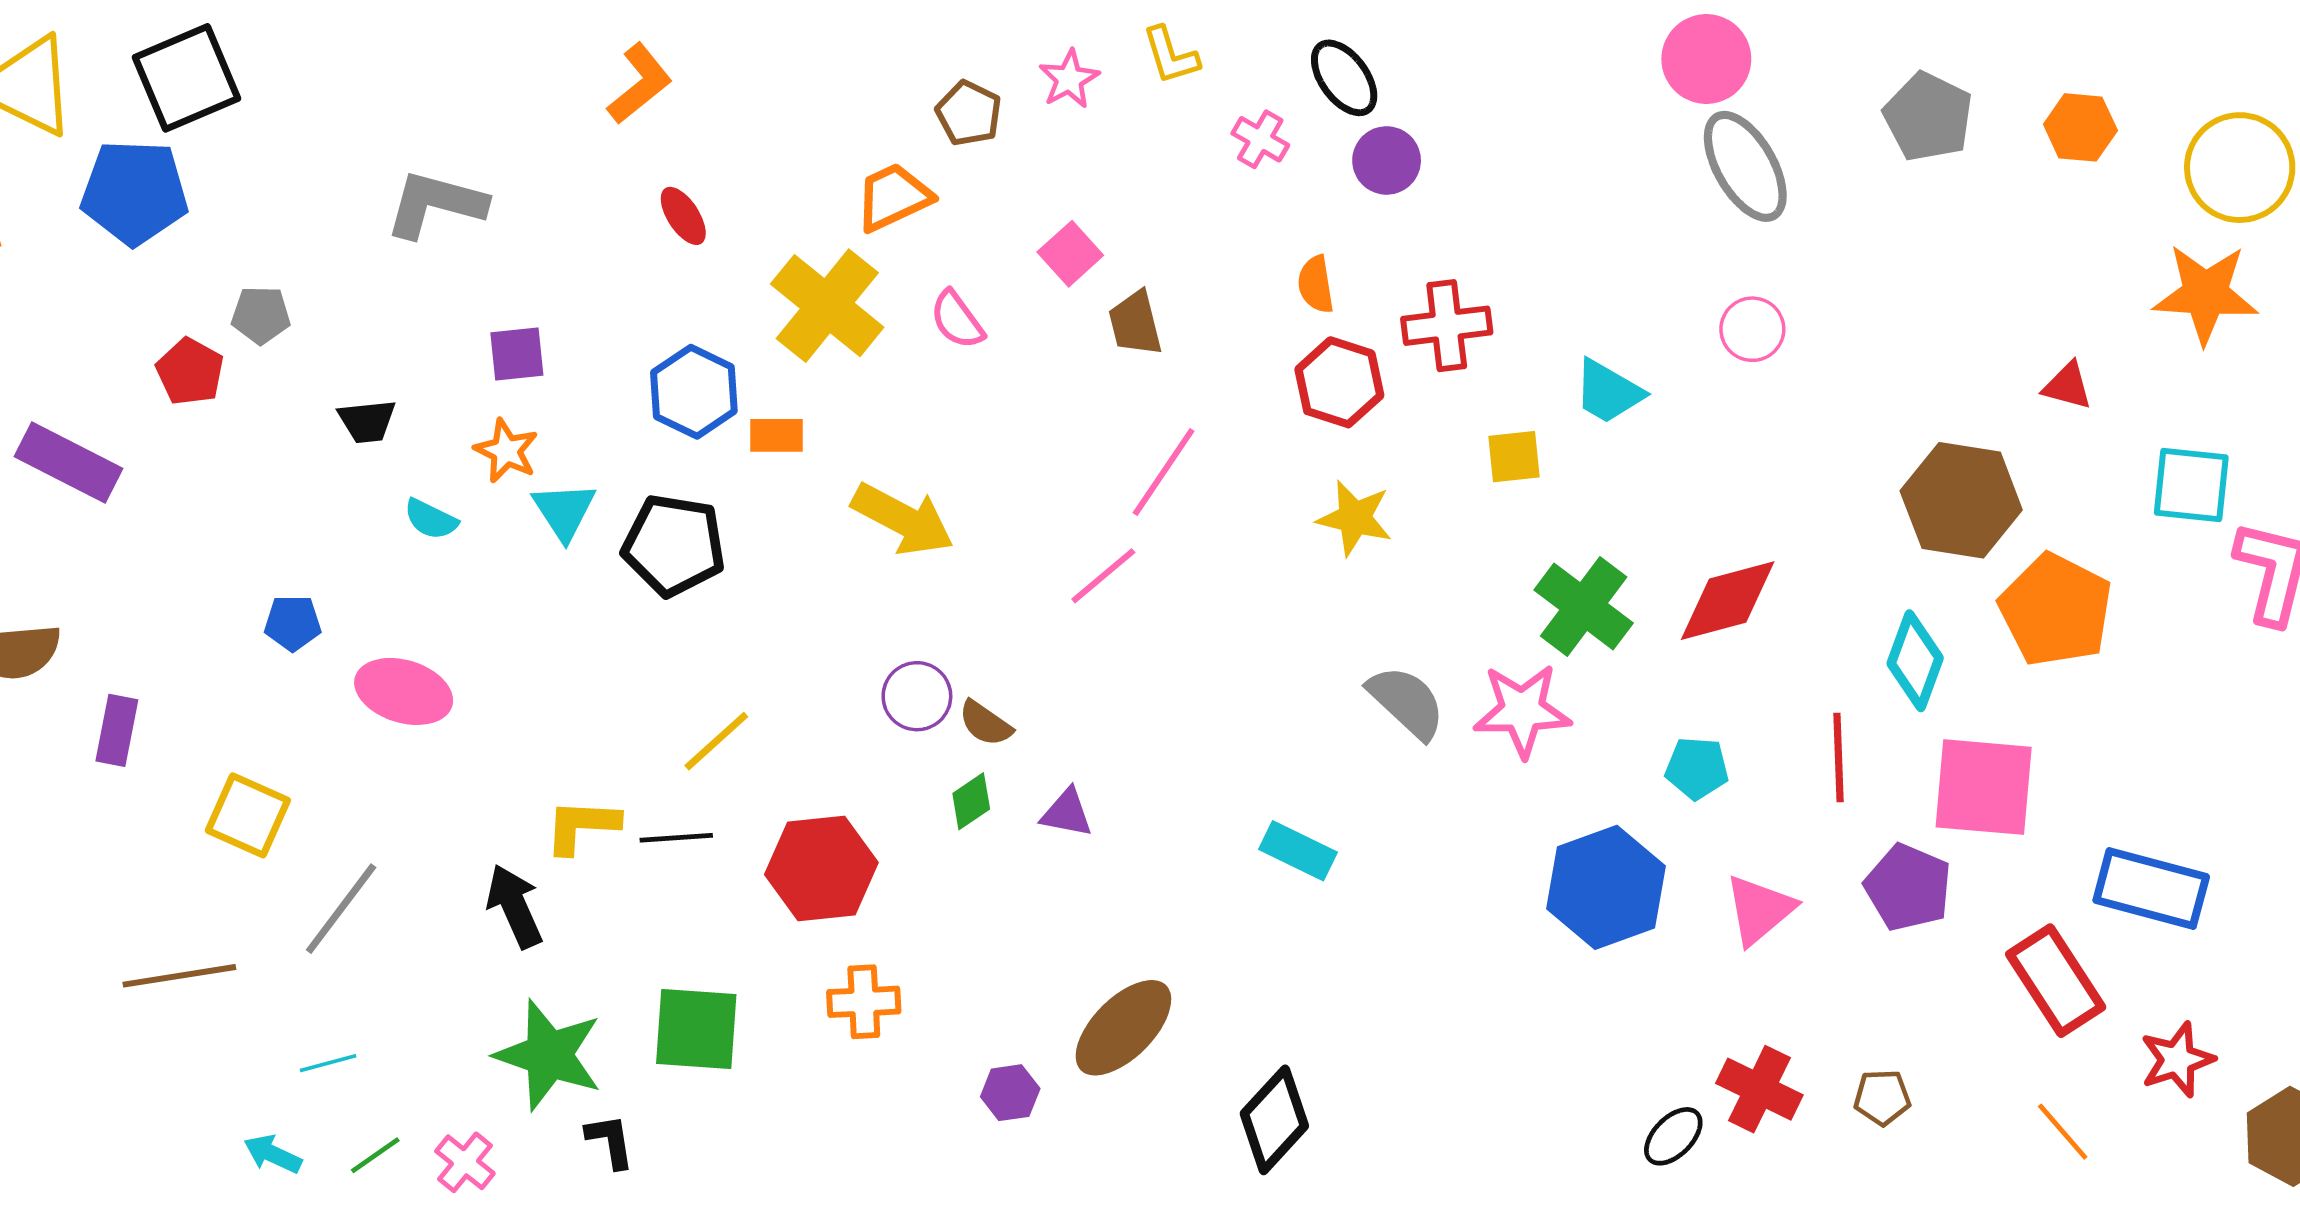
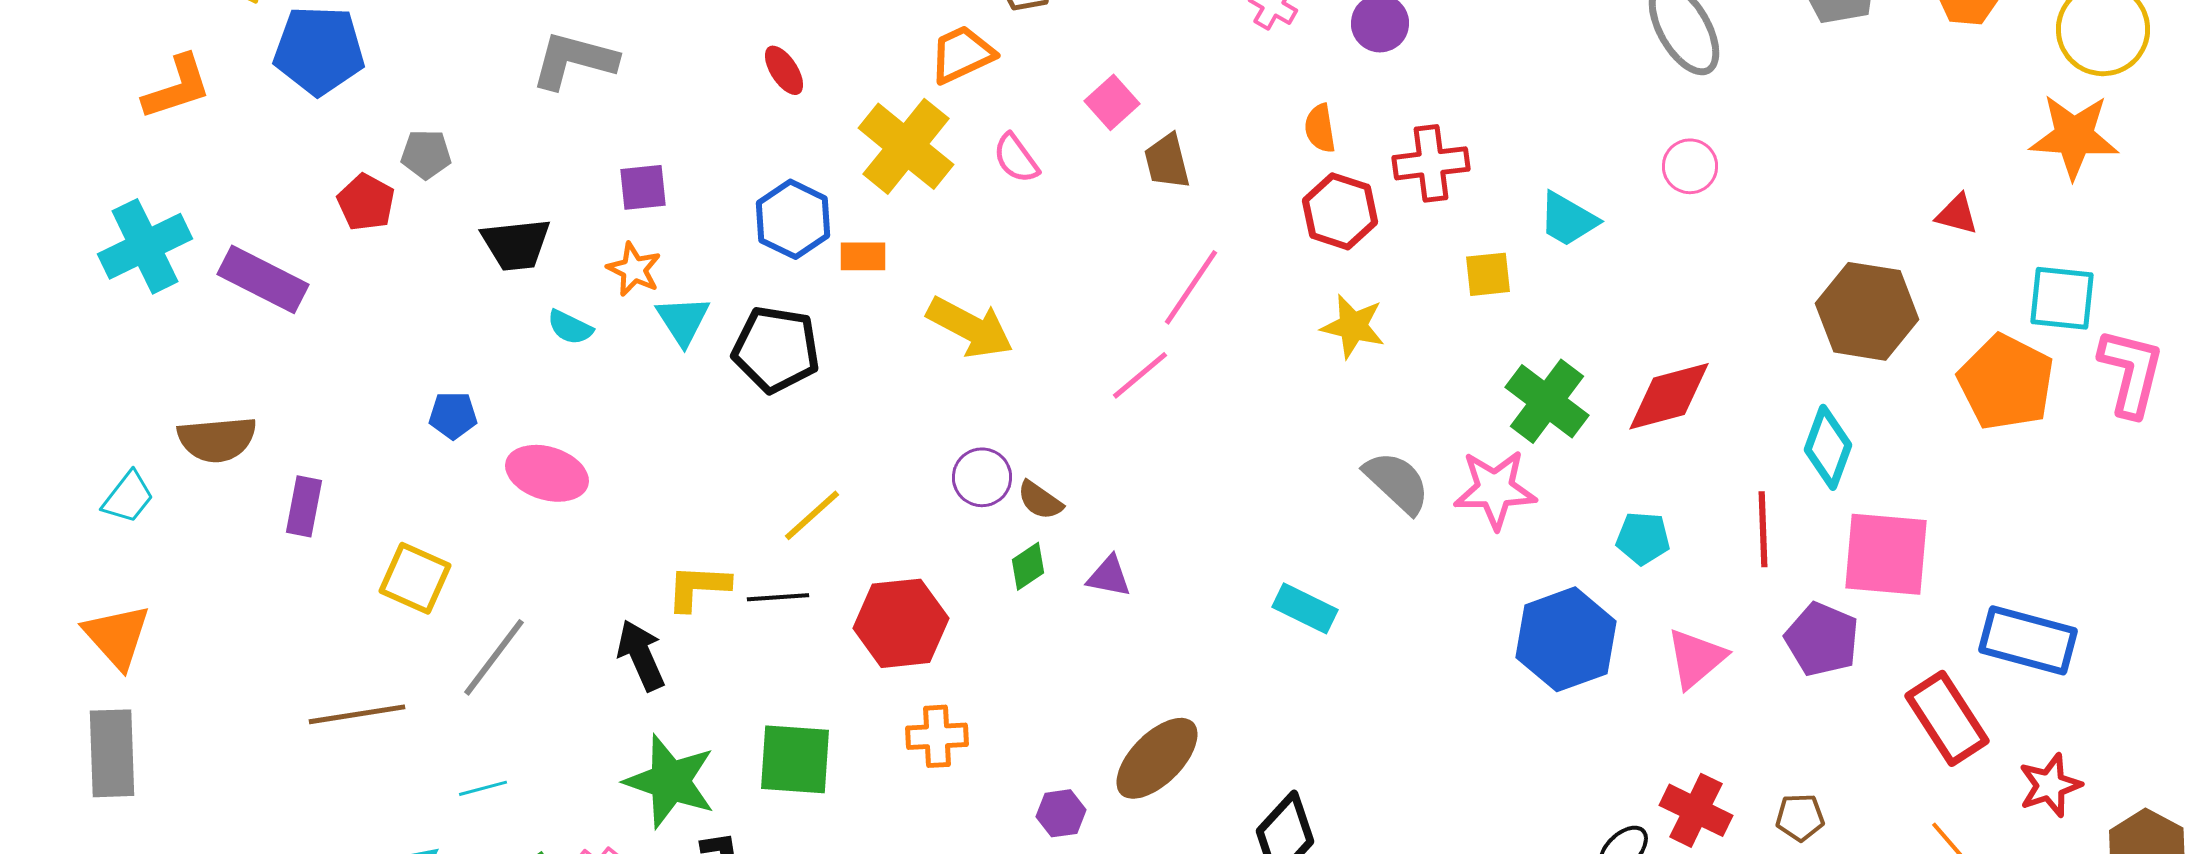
black trapezoid: (367, 421) -> (516, 244), size x1.4
orange pentagon: (2056, 610) -> (2006, 382), moved

